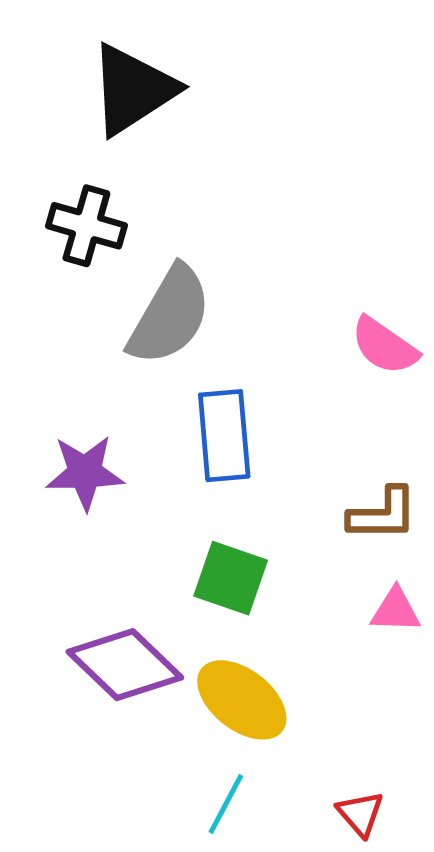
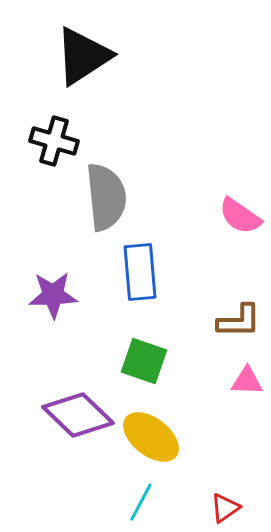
gray semicircle: (170, 315) -> (106, 197), turned -36
red triangle: (360, 814) -> (225, 508), turned 36

